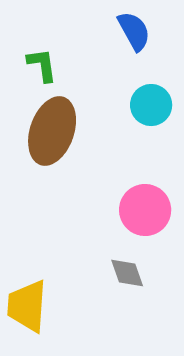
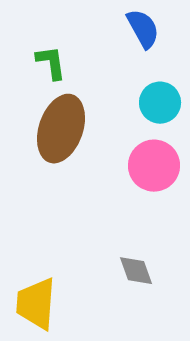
pink circle: (145, 210) -> (154, 166), moved

